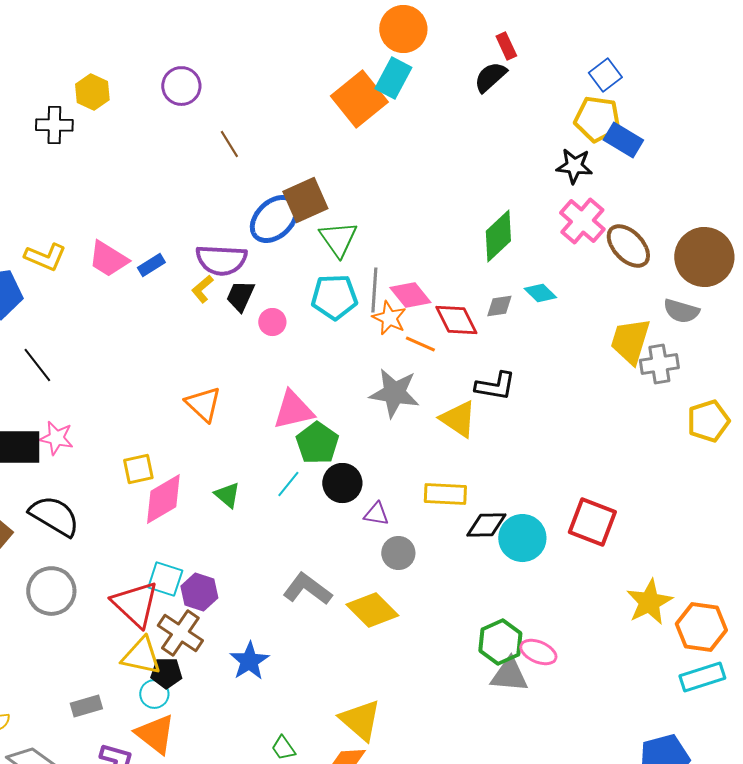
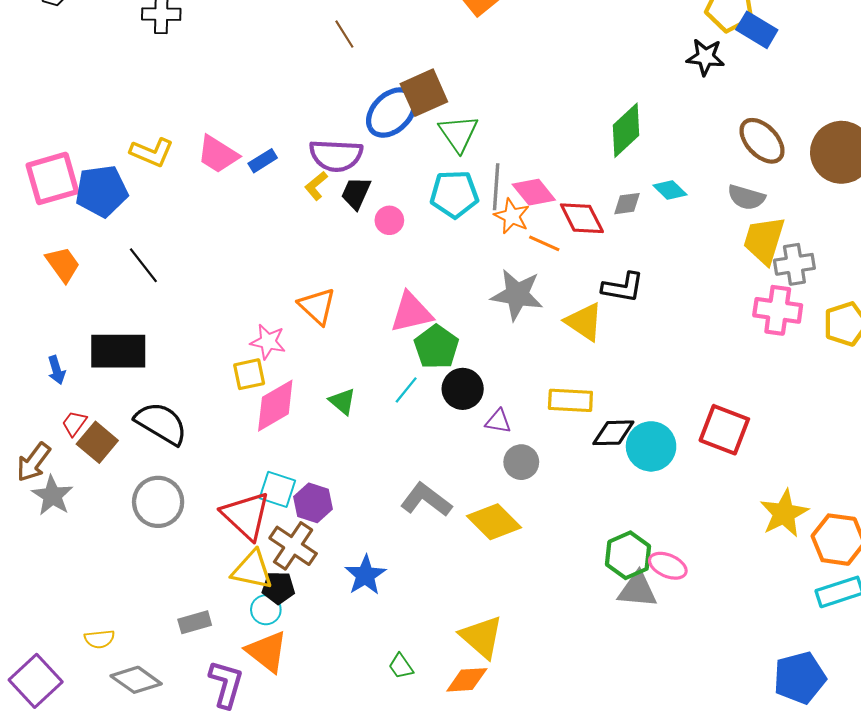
pink cross: (582, 221) -> (778, 310), moved, turned -33
gray semicircle: (681, 311) -> (746, 197), moved
pink star: (56, 438) -> (268, 342), moved

